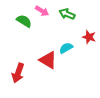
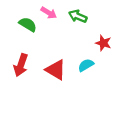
cyan semicircle: (66, 48) -> (86, 65), moved
red arrow: (18, 73) -> (21, 65), moved

